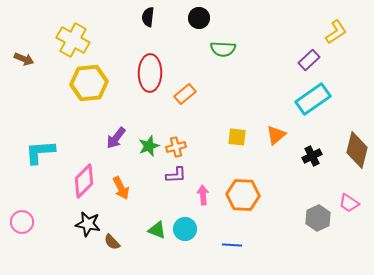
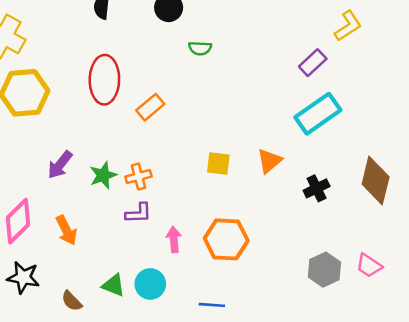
green semicircle: (223, 49) -> (200, 48), size x0.7
pink trapezoid: (349, 203) -> (369, 266), moved
brown semicircle: (112, 242) -> (72, 301), moved

